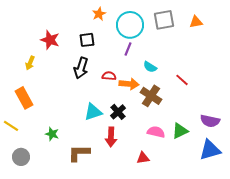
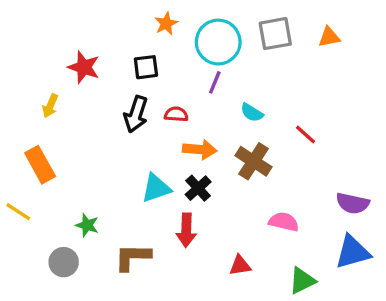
red semicircle: (109, 76) -> (176, 114), moved
orange arrow: (129, 84) -> (200, 150), moved
green triangle: (180, 131) -> (302, 281), moved
pink semicircle: (156, 132) -> (284, 222), moved
gray circle: (21, 157) -> (64, 262), moved

